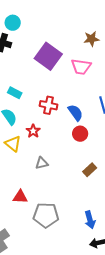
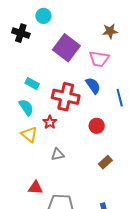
cyan circle: (13, 23) -> (43, 16), moved
red cross: (49, 105) -> (66, 97), size x1.5
blue semicircle: (75, 113) -> (93, 86), moved

